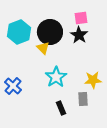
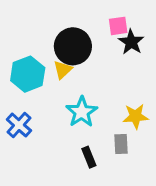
cyan hexagon: (19, 32) -> (28, 74), moved
black star: (79, 35) -> (131, 42), moved
yellow triangle: (43, 48) -> (63, 70), turned 32

